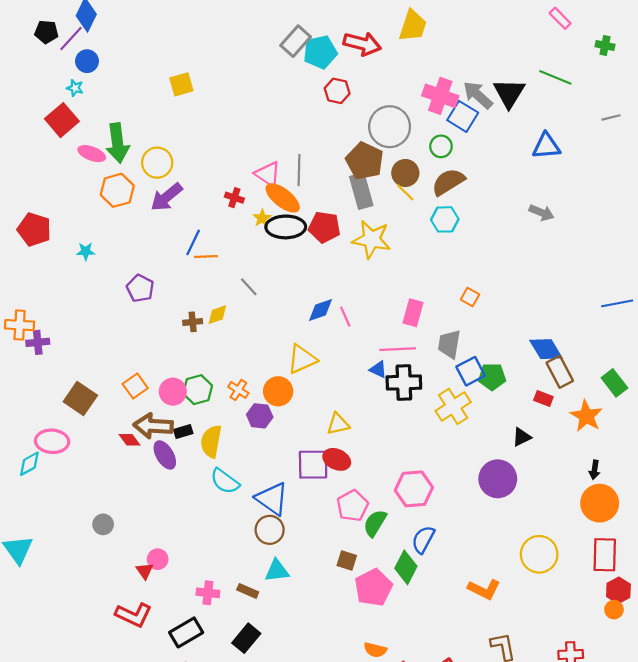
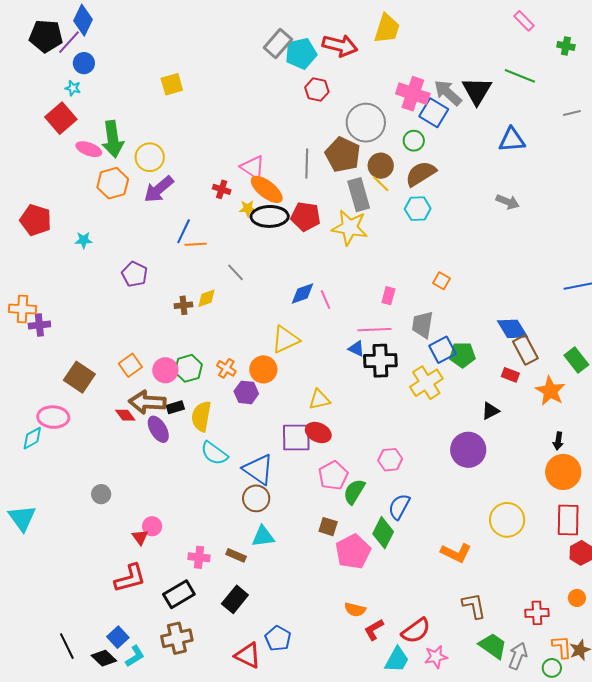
black pentagon: (46, 32) -> (46, 36), size x1.5
gray line: (299, 170) -> (307, 163), moved
gray rectangle: (361, 191) -> (359, 195), moved
yellow star: (262, 218) -> (248, 208), turned 30
pink rectangle: (413, 313) -> (388, 296), size x0.7
pink hexagon: (414, 489) -> (390, 460), size x0.7
orange circle: (614, 610) -> (577, 598), moved
red L-shape: (134, 615) -> (130, 578), turned -40

